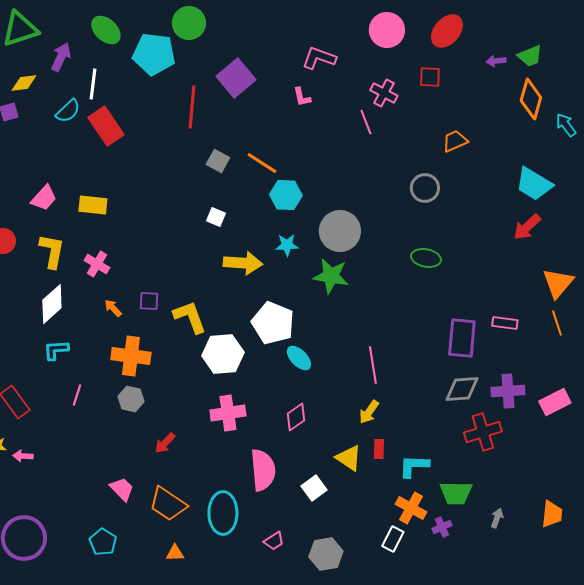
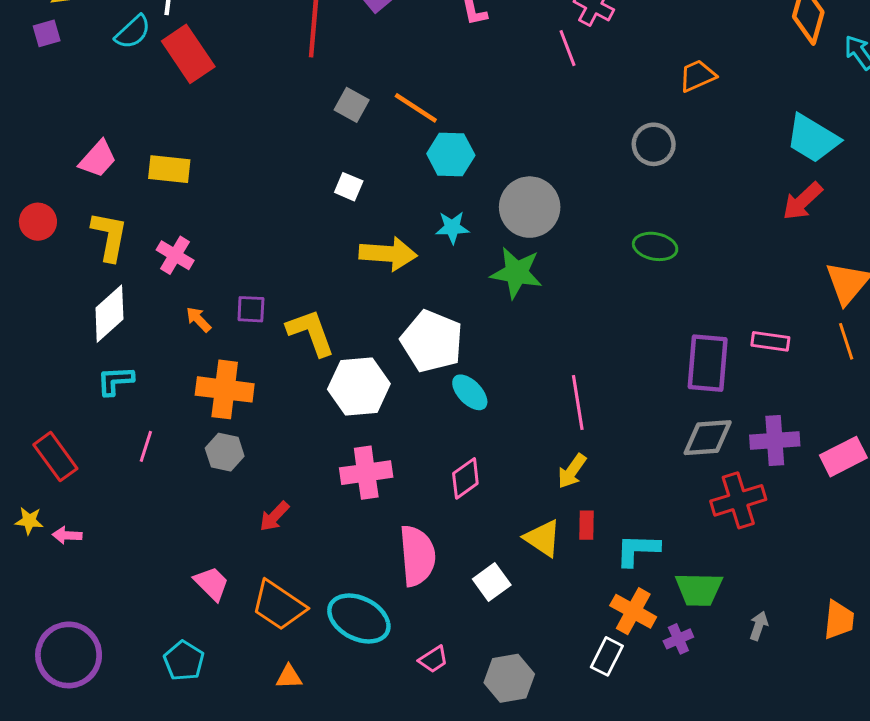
cyan ellipse: (223, 513) -> (359, 618), turned -63

